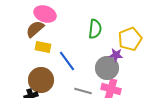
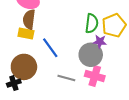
brown semicircle: (35, 29) -> (29, 19), moved, turned -42
green semicircle: (95, 29) -> (92, 23), moved

